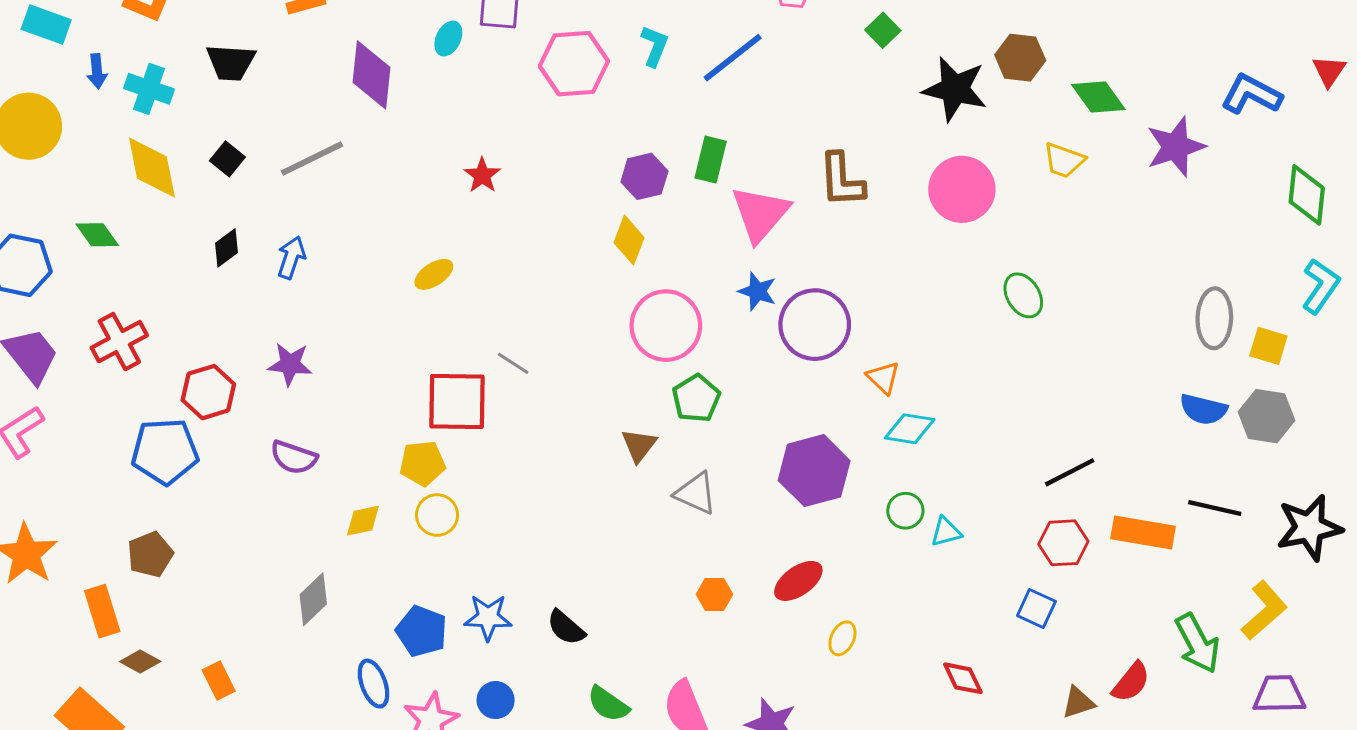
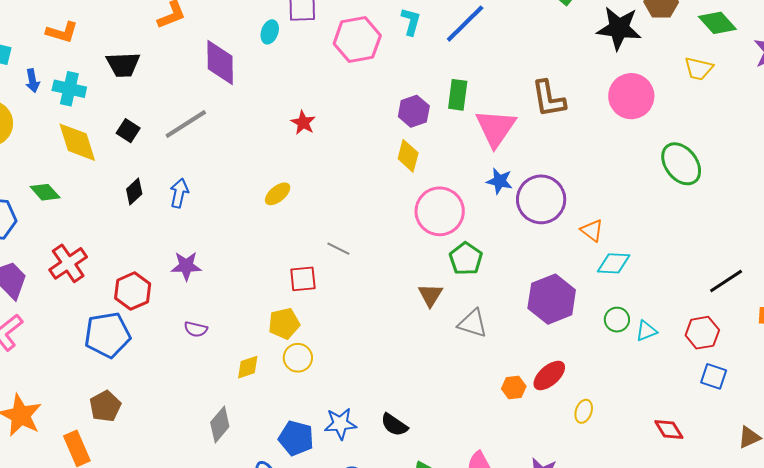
green ellipse: (1023, 295) -> (681, 164), size x1.4
red square: (457, 402) -> (303, 279), size x0.6
purple semicircle: (294, 457) -> (196, 329), size x0.7
red hexagon: (1063, 543) -> (702, 333), moved
orange hexagon: (714, 594) -> (514, 388), moved

